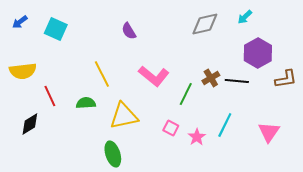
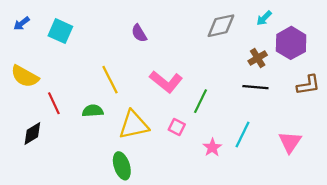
purple hexagon: (258, 53) -> (291, 43), moved
yellow semicircle: (23, 71) -> (25, 76), turned 36
brown cross: (211, 78) -> (258, 58), moved
pink square: (171, 128) -> (177, 127), moved

